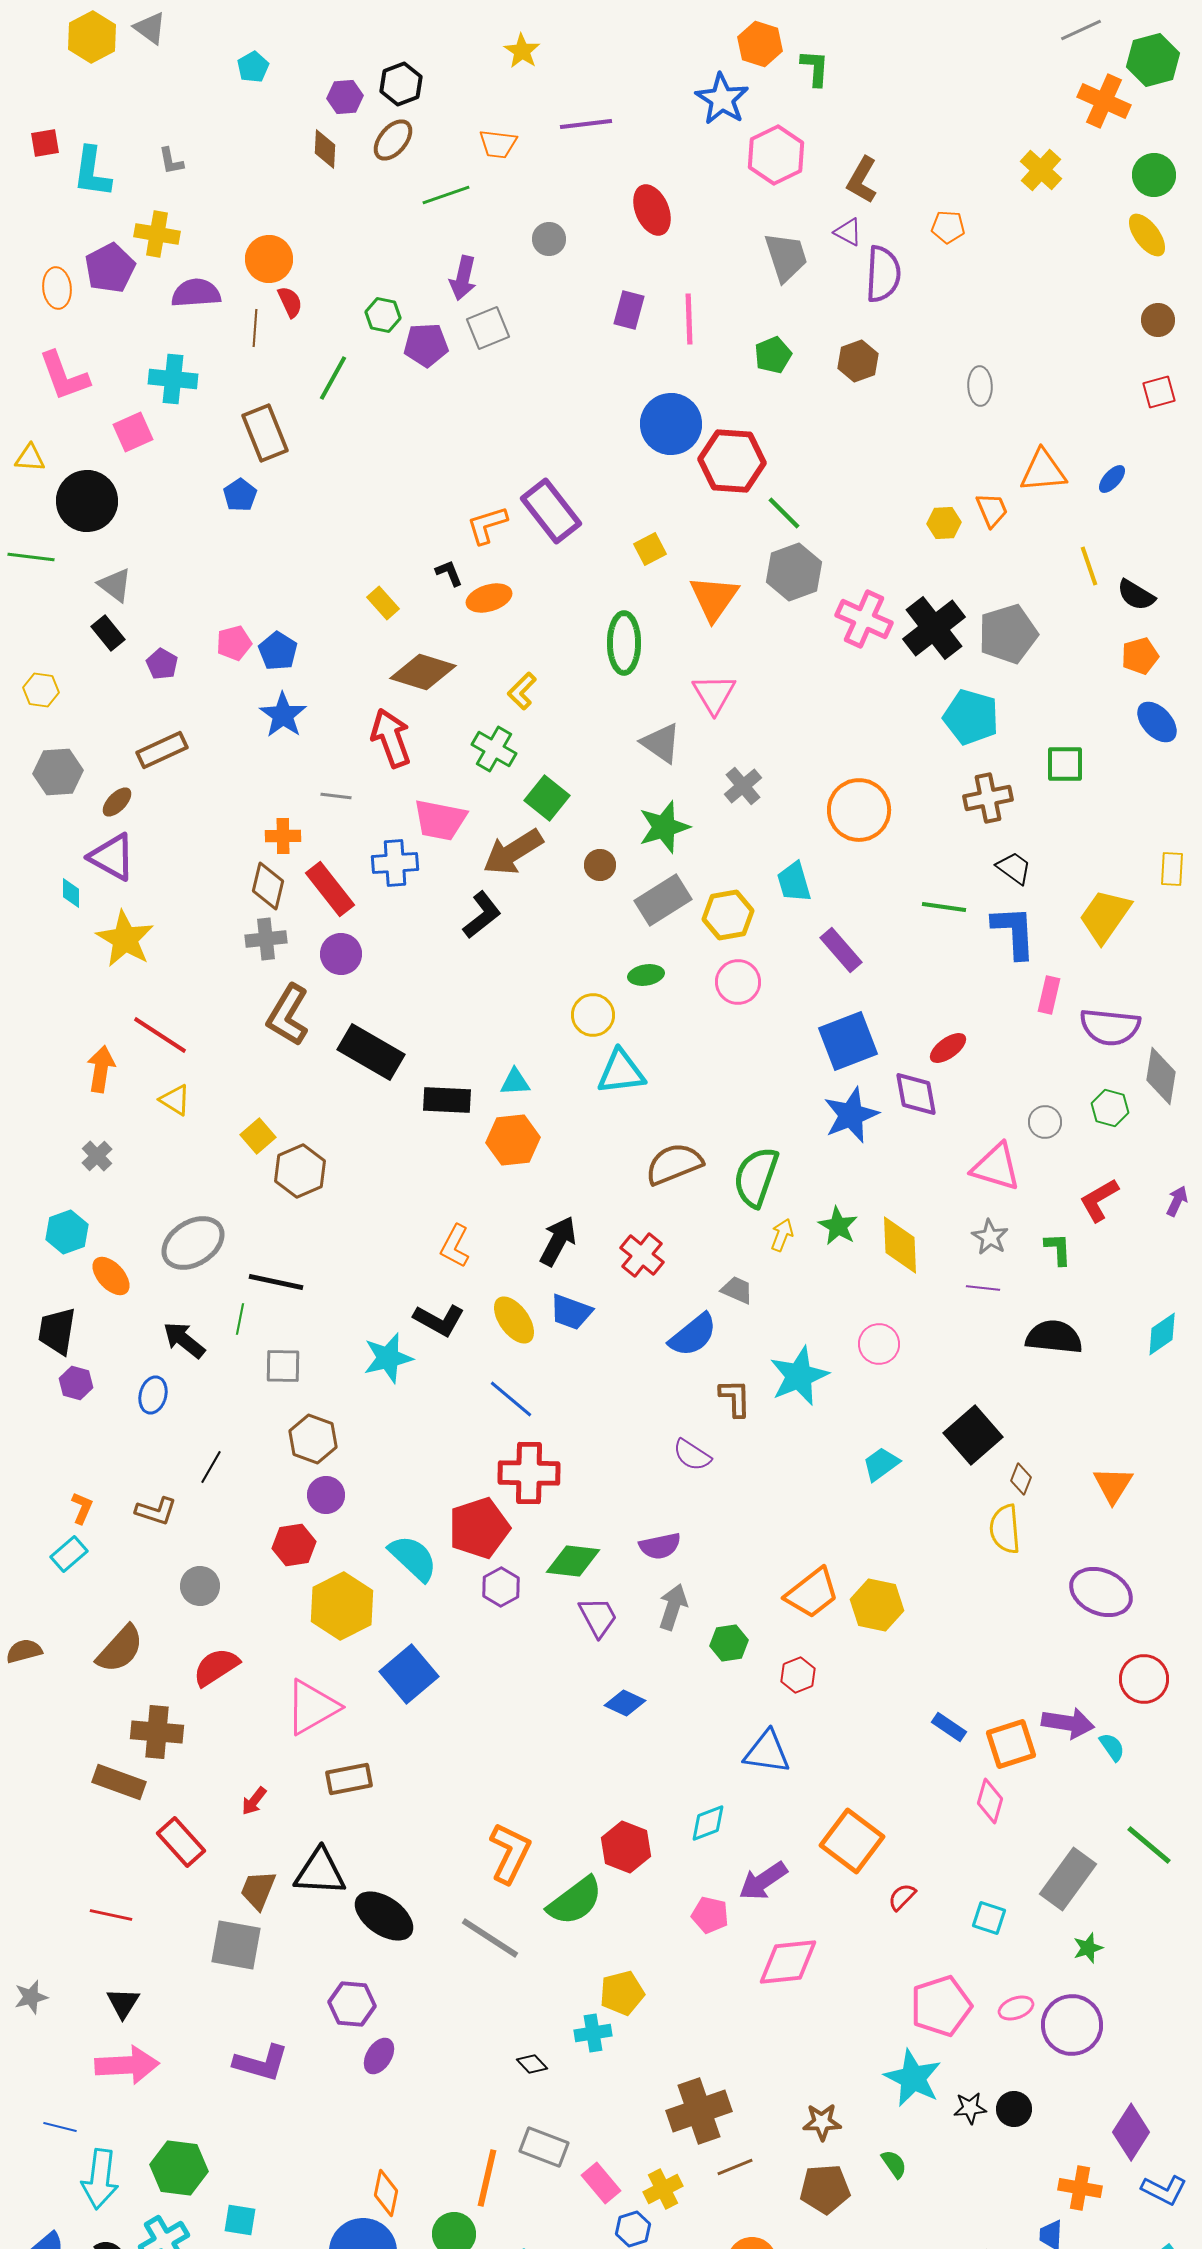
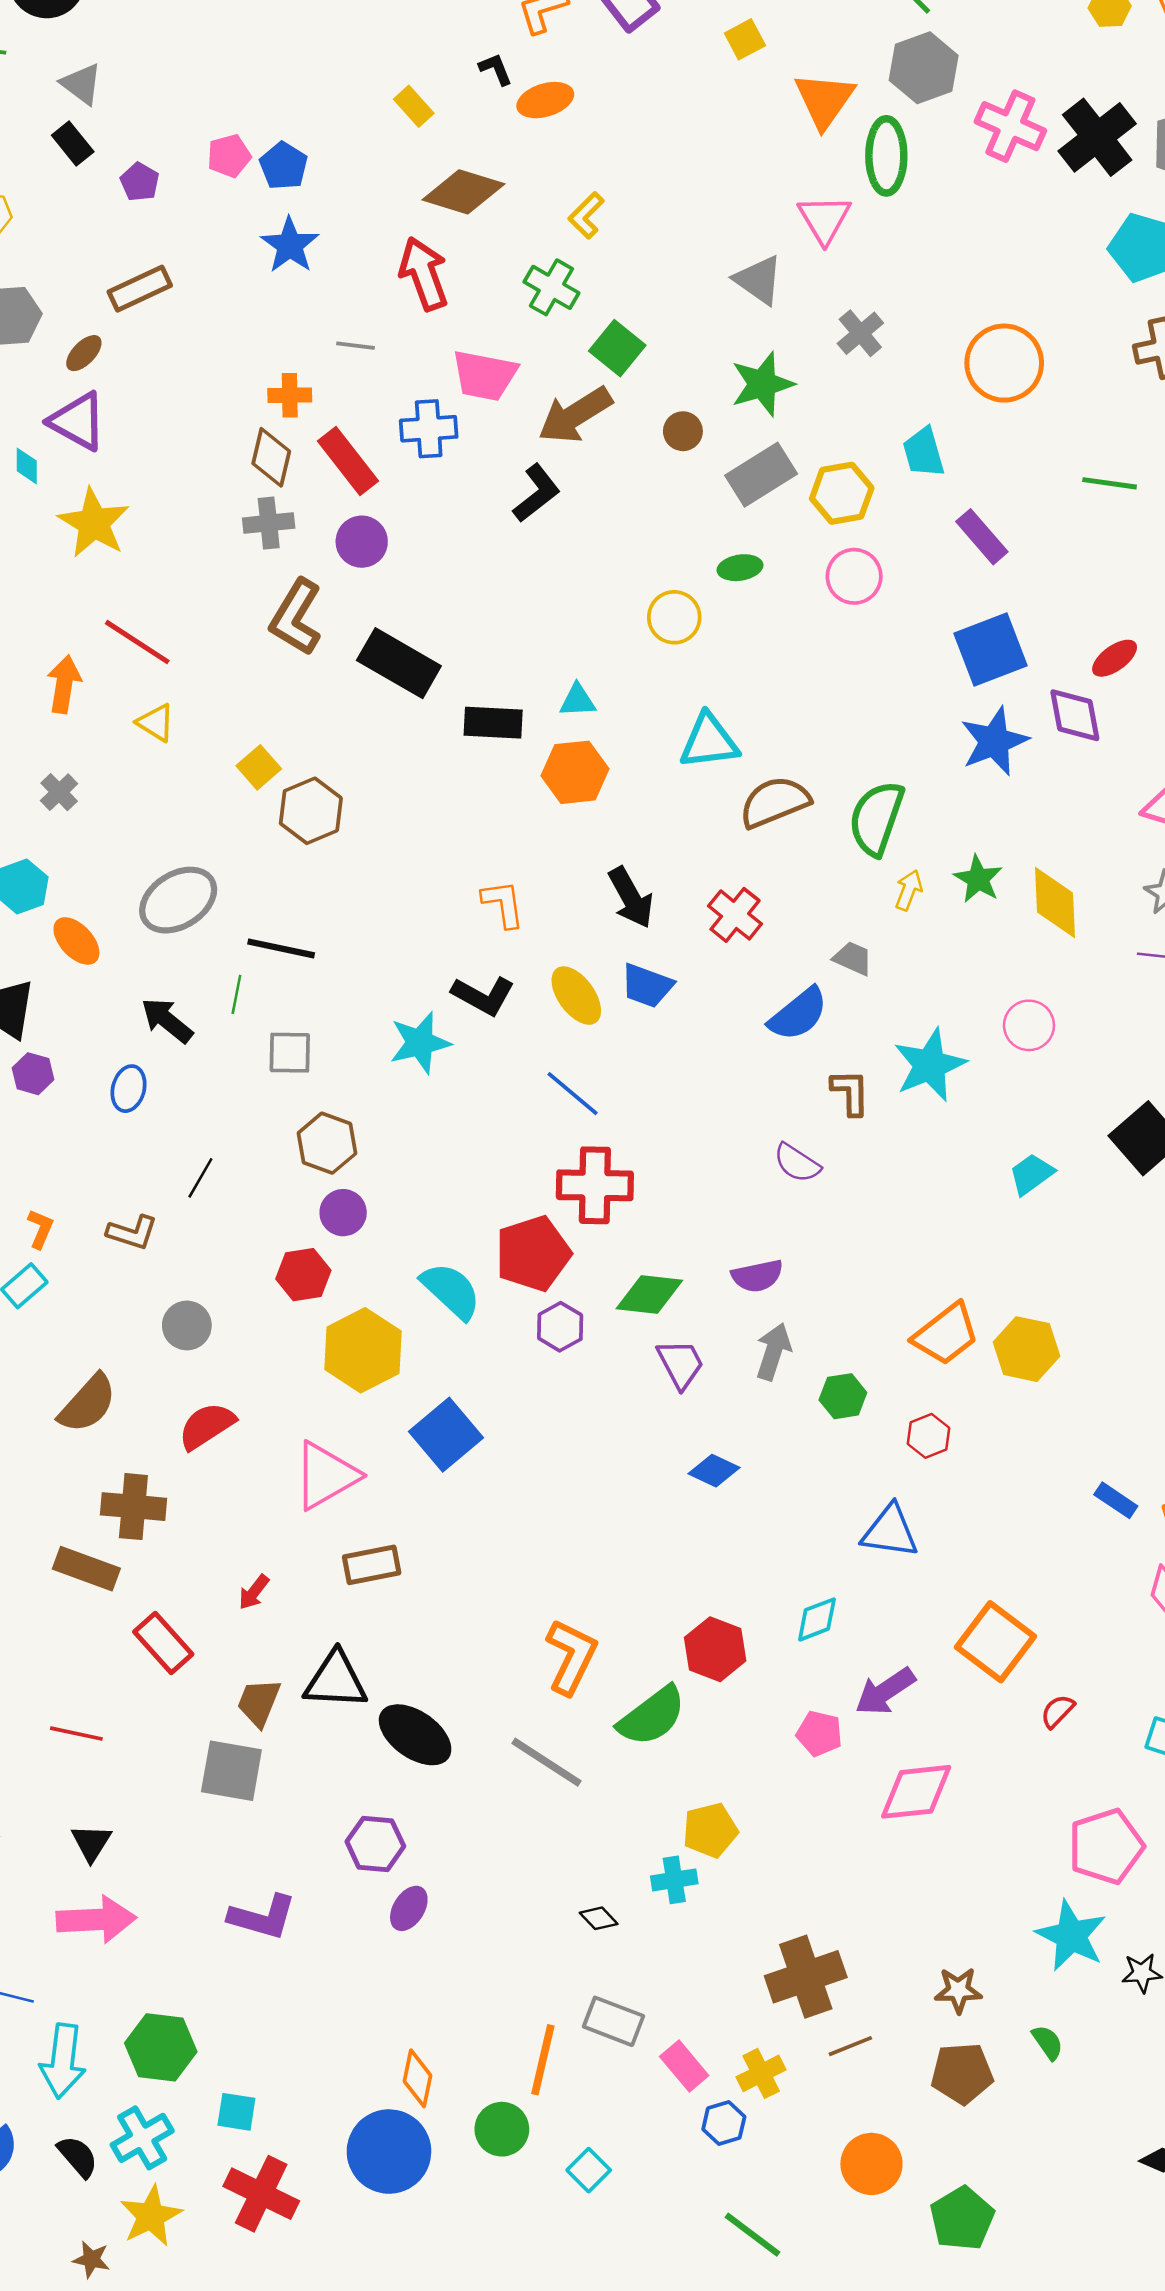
green ellipse: (624, 643) -> (886, 156), moved
cyan triangle: (621, 1072) -> (709, 741), moved
black arrow: (558, 1241) -> (631, 898), turned 123
orange L-shape: (455, 1246) -> (503, 904), turned 144

